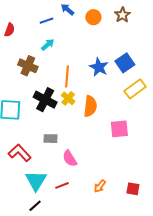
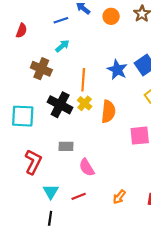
red L-shape: (20, 153) -> (33, 162), turned 70
cyan triangle: (36, 181) -> (51, 192), size x0.7
black line: (35, 206) -> (50, 218), turned -40

